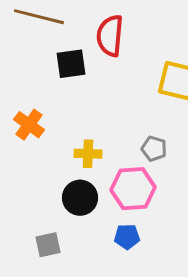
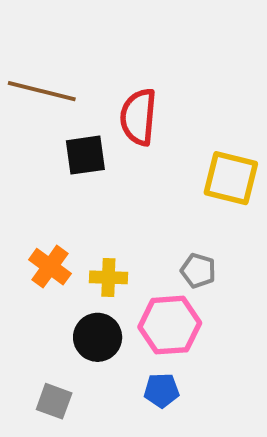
orange cross: (29, 125) -> (50, 267), moved
gray square: (48, 245) -> (54, 401), turned 32

